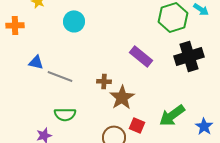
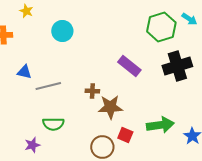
gray line: (60, 76) -> (48, 86), turned -35
brown star: (122, 97) -> (110, 107), turned 30
green arrow: (172, 115) -> (160, 125), turned -152

